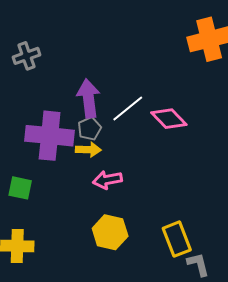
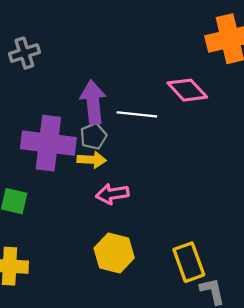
white line: (128, 108) -> (137, 114), turned 44
pink diamond: (169, 119) -> (187, 90), moved

